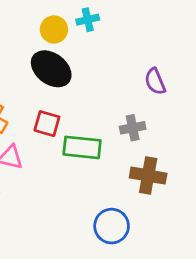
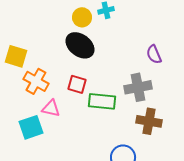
gray cross: (133, 128) -> (138, 87), size x1.5

